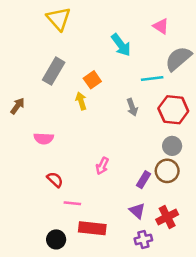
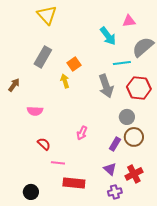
pink triangle: (161, 26) -> (129, 21), turned -40
cyan arrow: (121, 45) -> (108, 36), moved
gray arrow: (132, 107) -> (106, 86), size x1.6
gray circle: (172, 146) -> (127, 117), moved
black circle: (56, 239) -> (31, 192), moved

